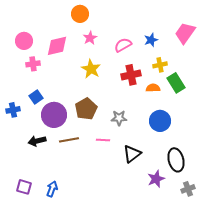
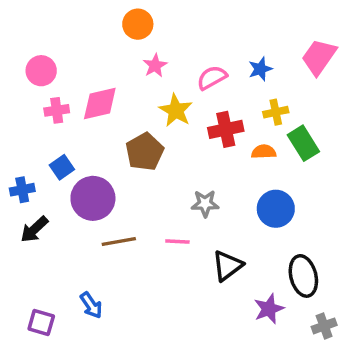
pink diamond: (57, 46) -> (100, 103), moved
yellow star: (91, 69) -> (176, 110), moved
brown pentagon: (86, 109) -> (145, 152), moved
black arrow: (37, 141) -> (34, 229), moved, turned -30
blue arrow: (52, 189) -> (91, 305), moved, turned 126

